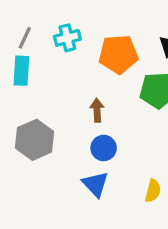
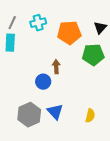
gray hexagon: (35, 140) -> (29, 115), moved
blue circle: (104, 148) -> (43, 82), moved

